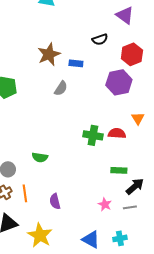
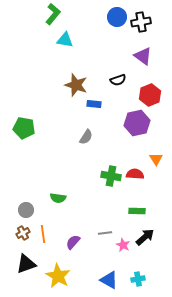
brown star: (49, 54) -> (76, 85), moved, turned -30
gray semicircle: (61, 88) -> (86, 137), moved
black arrow: (135, 186) -> (145, 237), moved
purple semicircle: (55, 201) -> (73, 242), turned 56
gray line: (130, 207) -> (105, 233), moved

